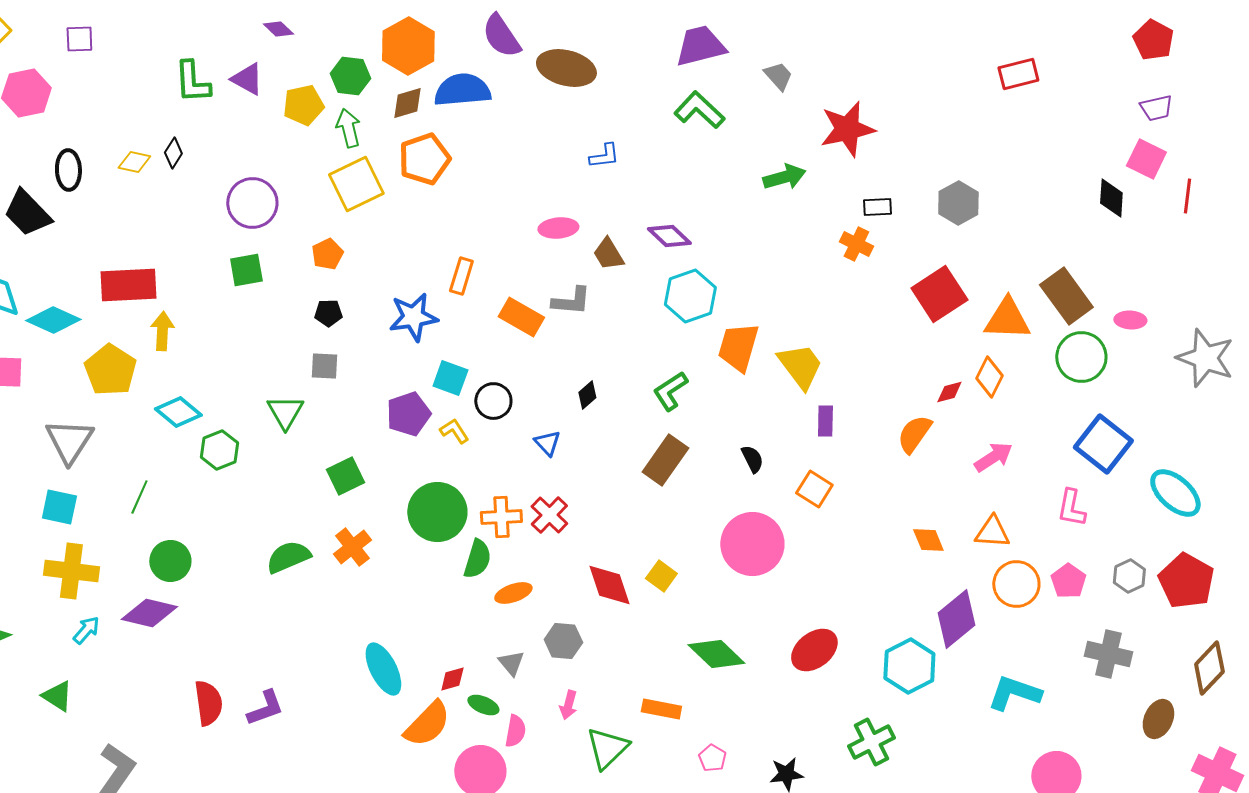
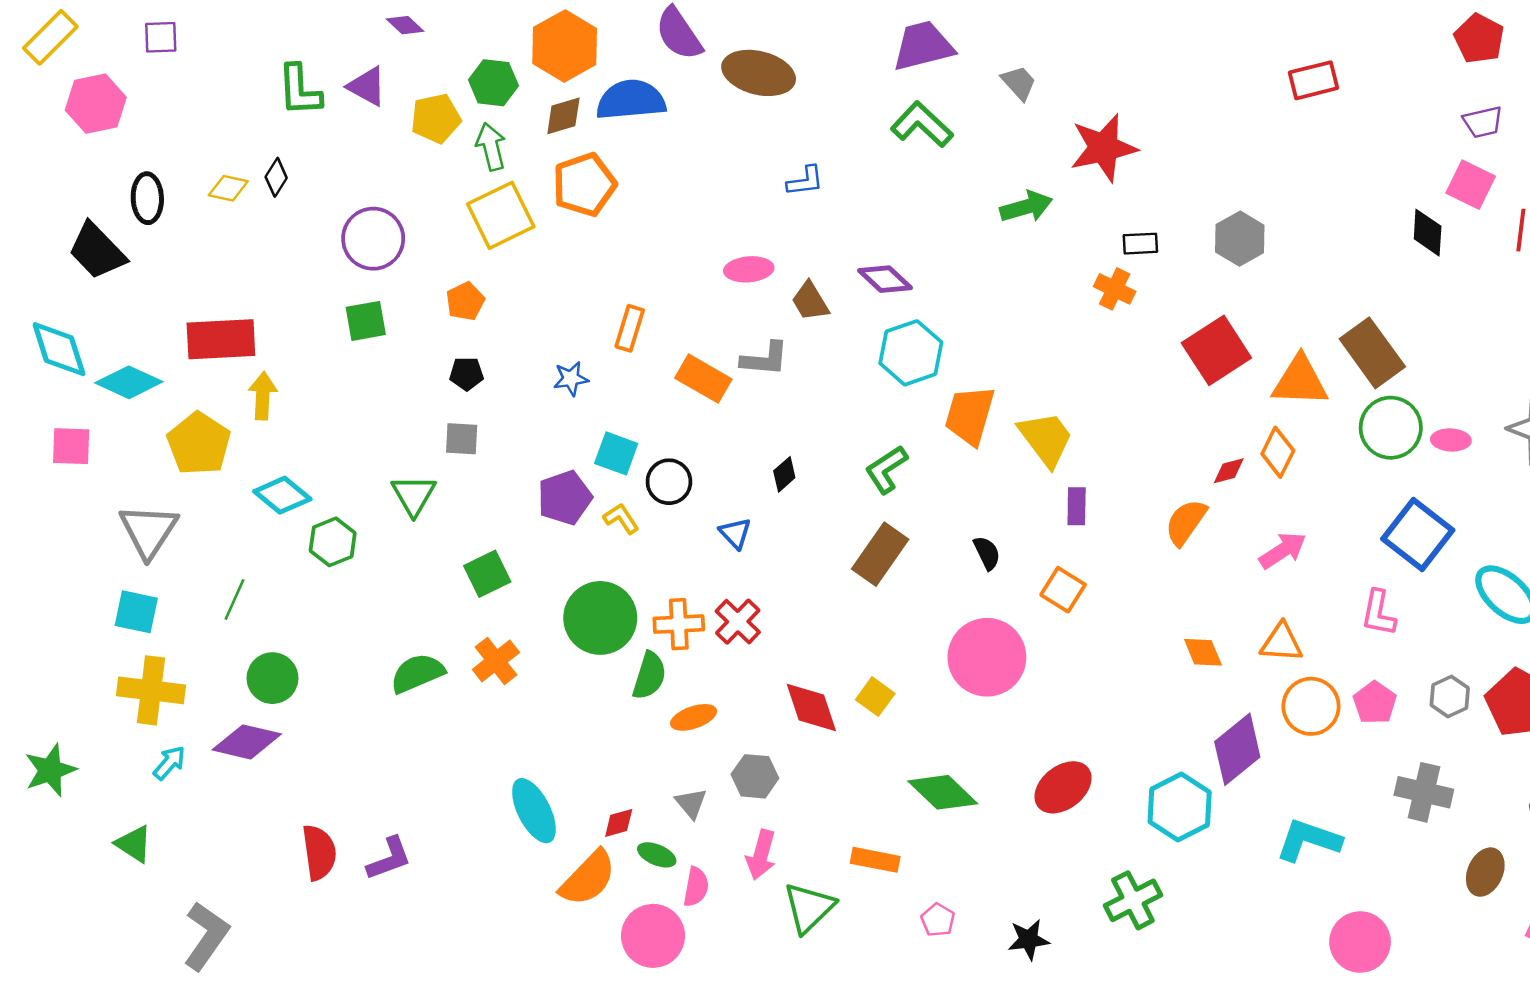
blue star: (413, 317) -> (571, 379), size x0.6
pink ellipse: (1130, 320) -> (1451, 440), moved
pink arrow: (568, 705) -> (761, 855), size x1.4

